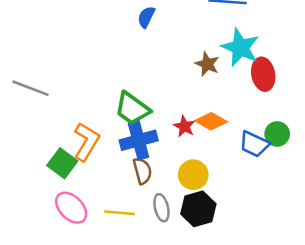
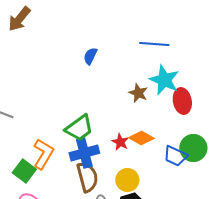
green trapezoid: (132, 109) -> (79, 128), turned -72
green circle: (277, 134) -> (193, 148), size x1.4
brown semicircle: (142, 171) -> (87, 177), size x1.4

